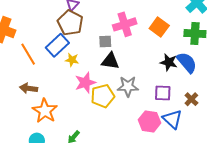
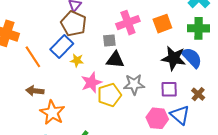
orange square: (159, 27) -> (162, 24), turned 36
black star: (169, 62) -> (174, 58), size x1.4

